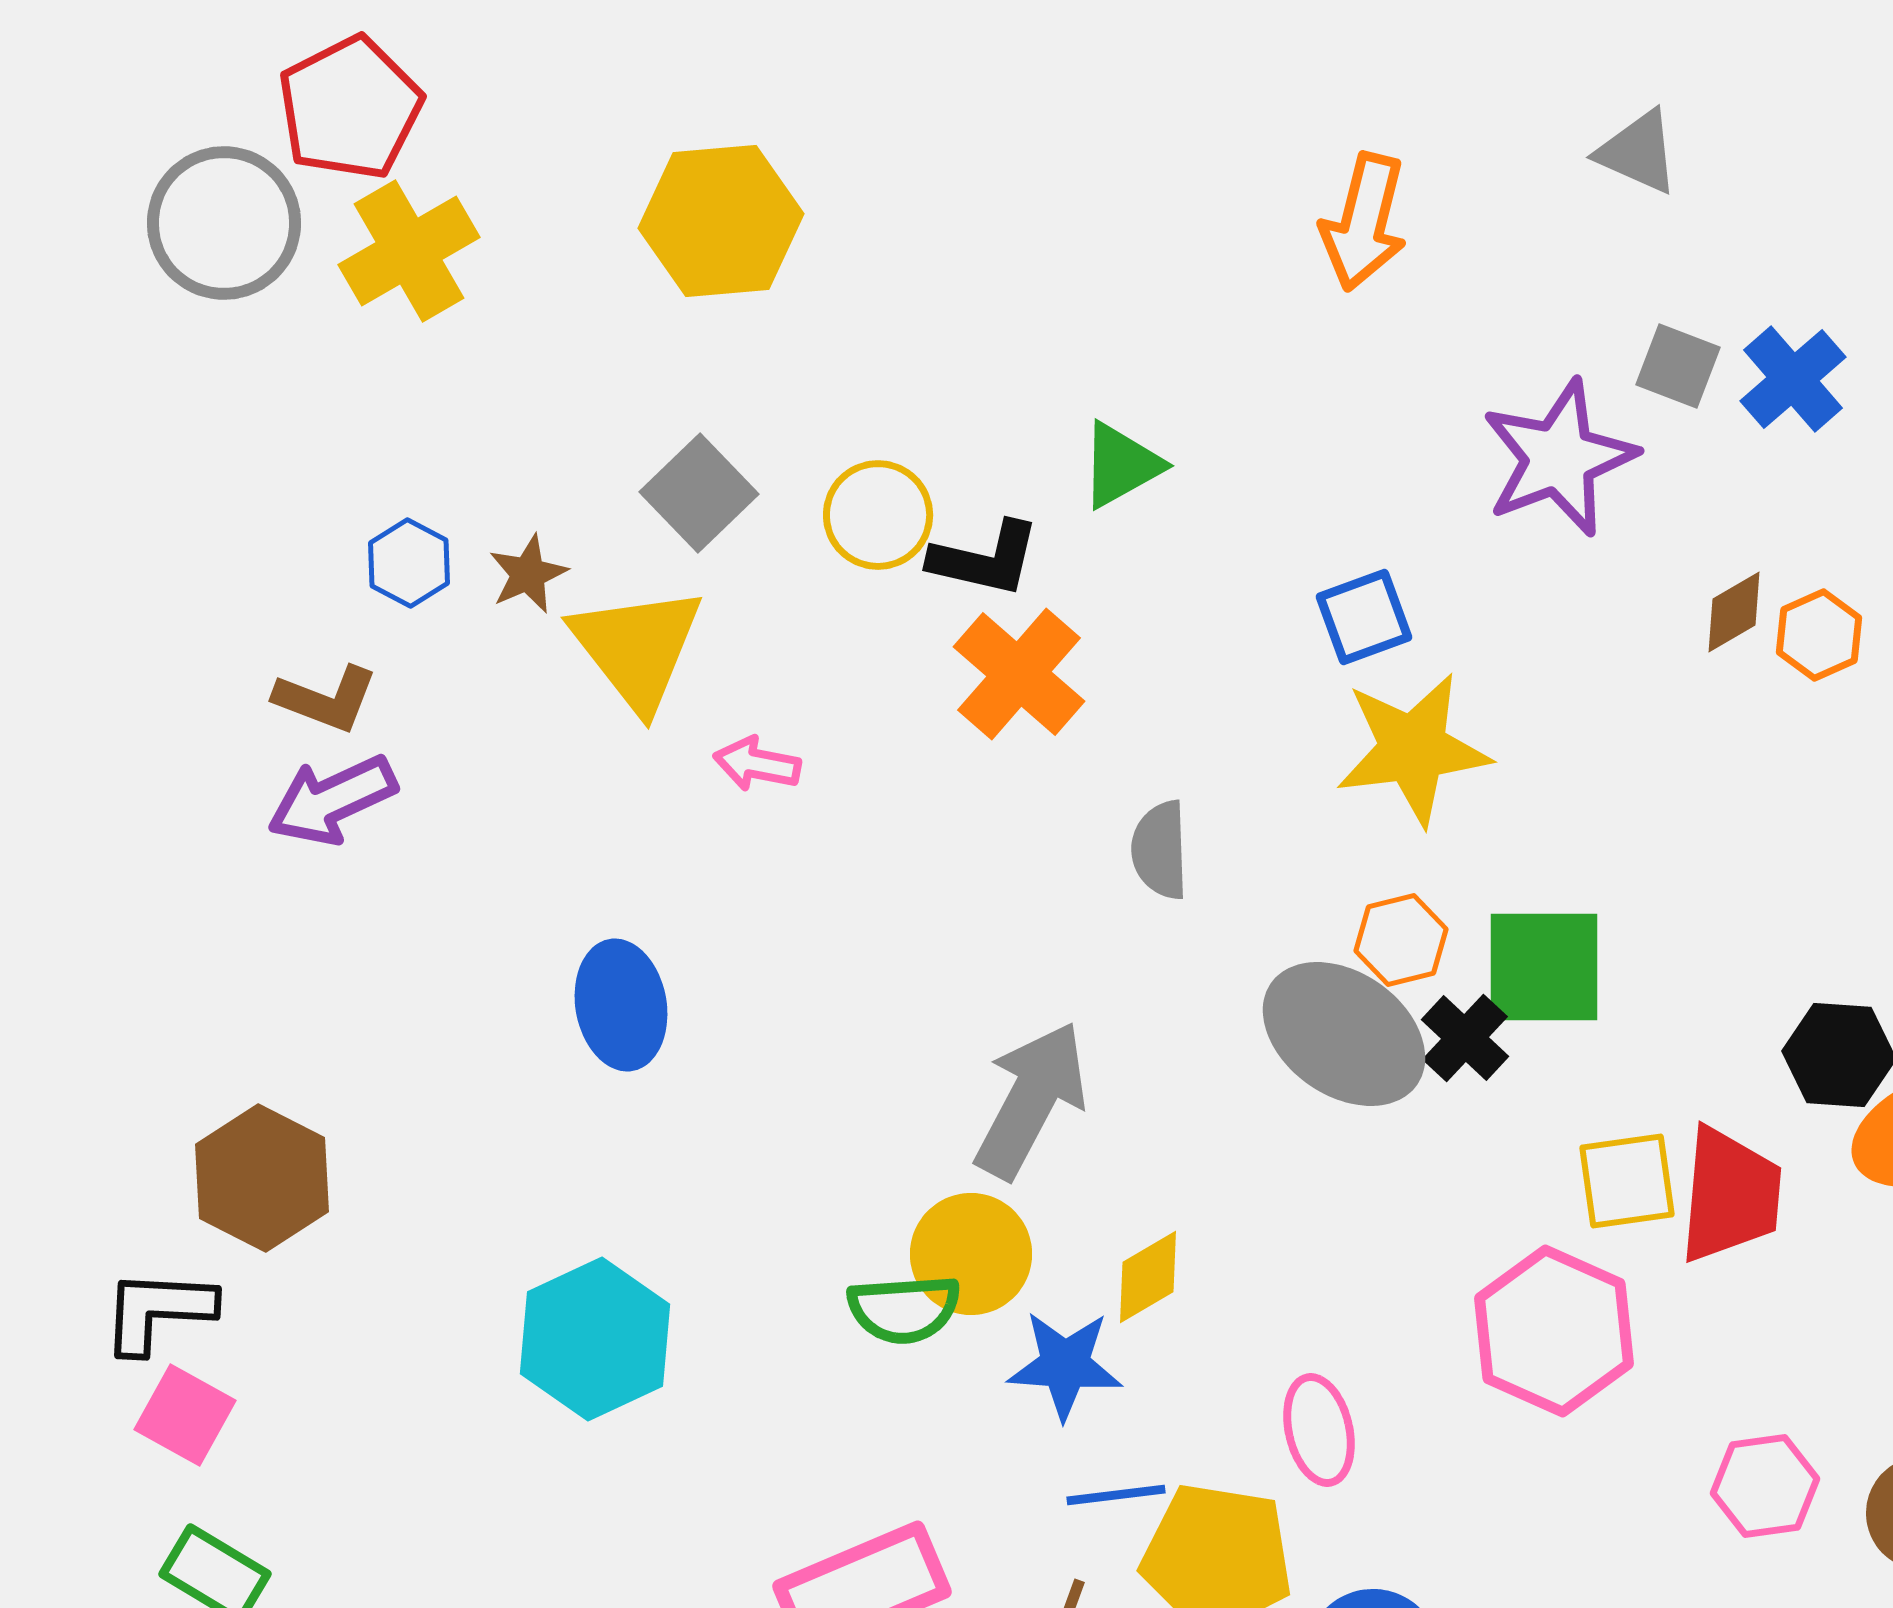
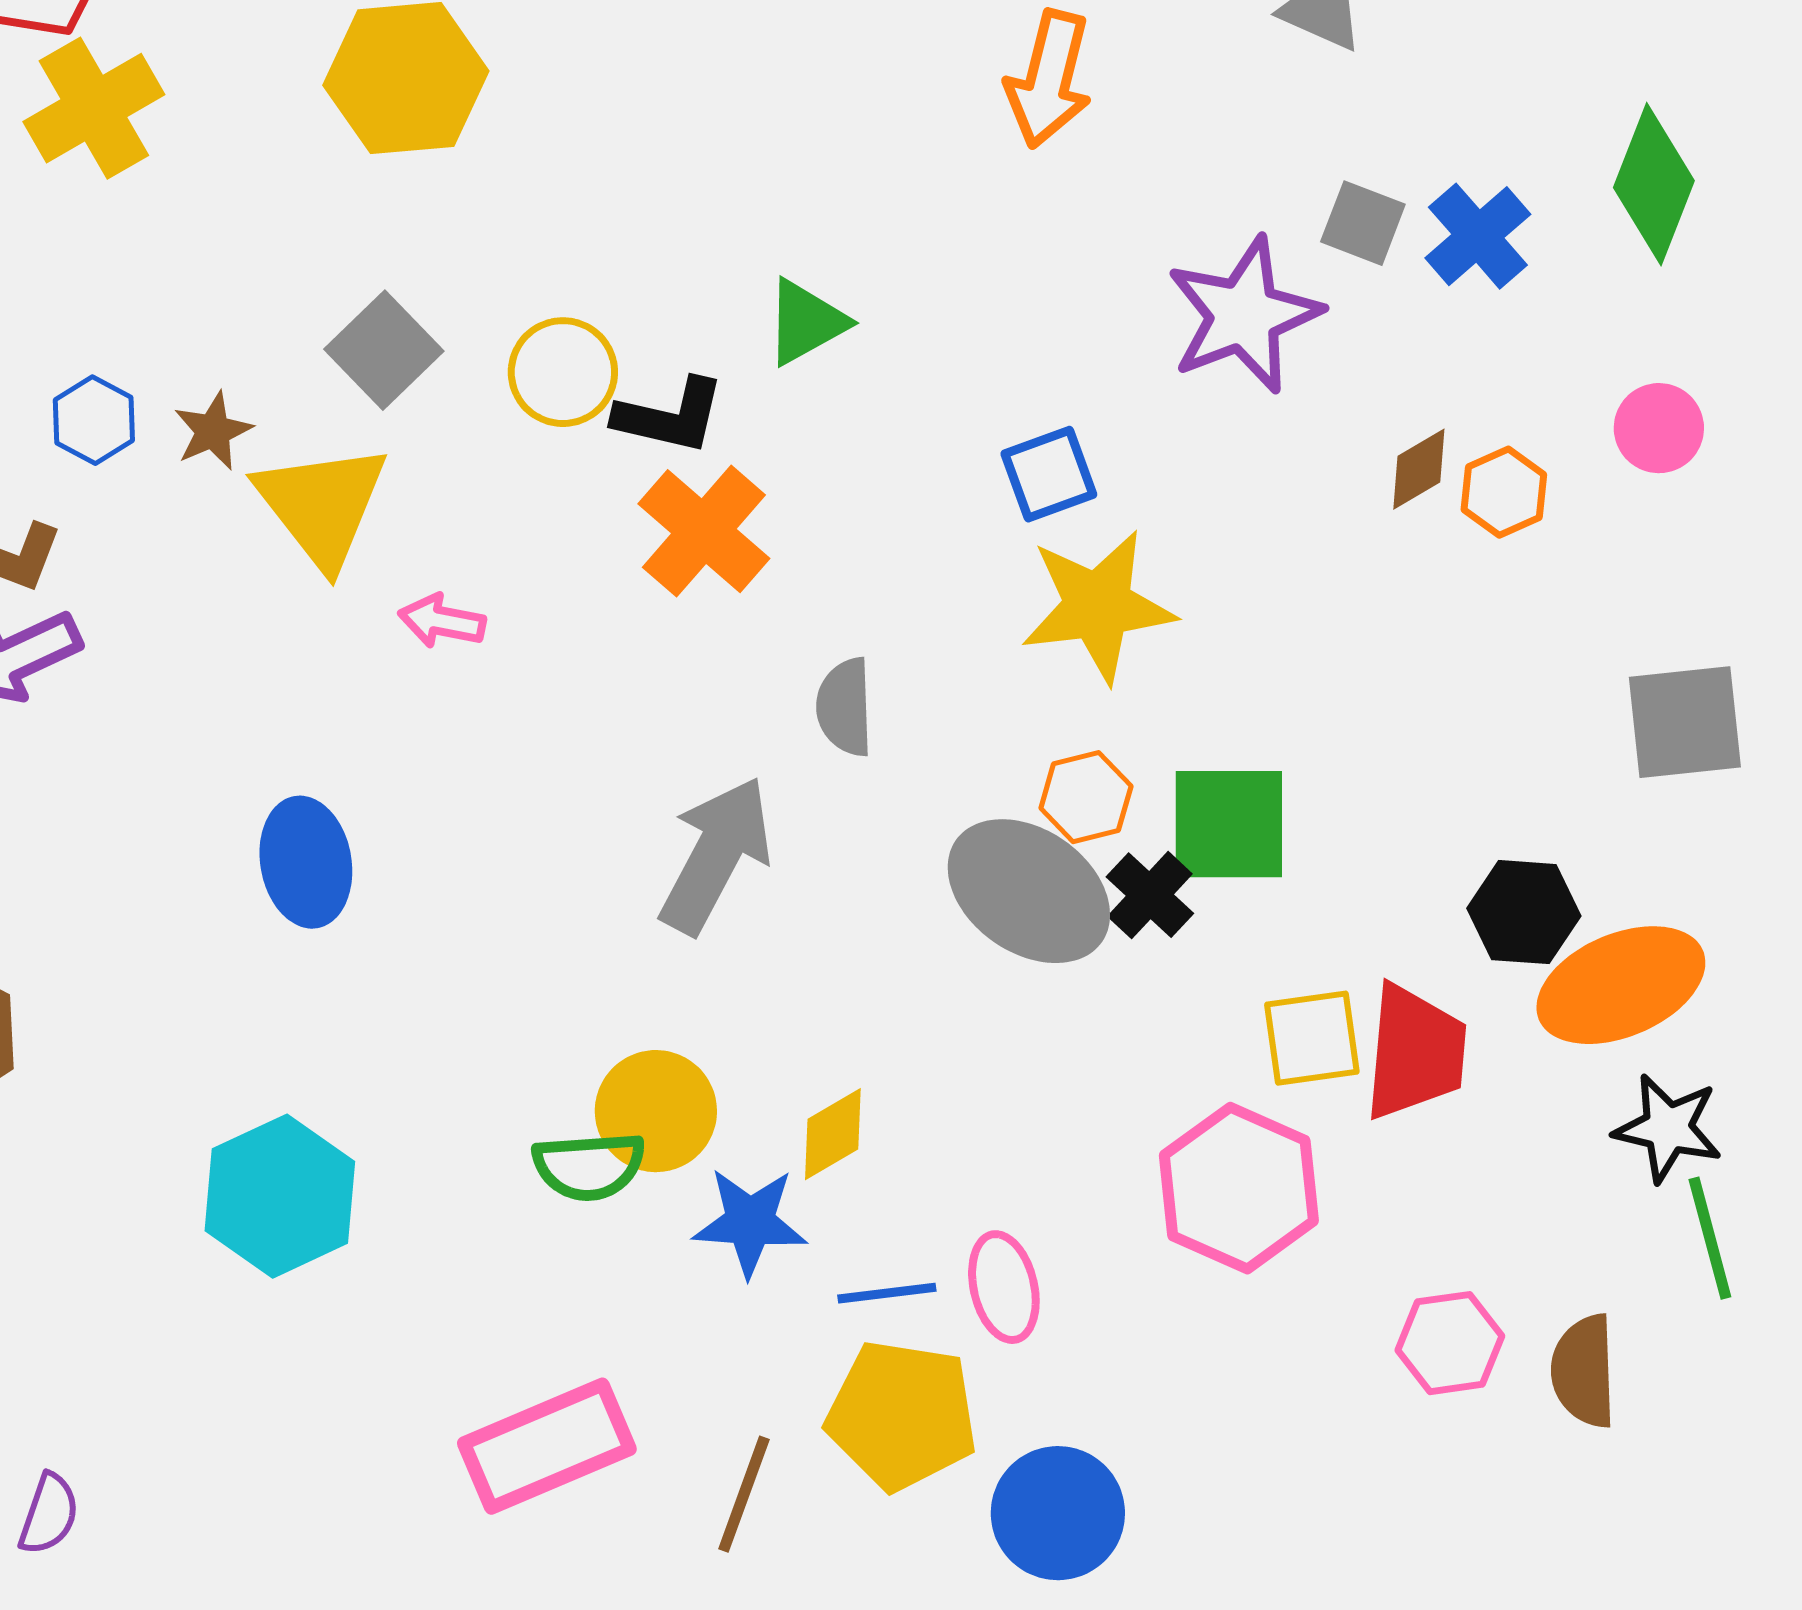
gray arrow: (1031, 1100) -> (716, 855), moved
blue line: (1116, 1495) -> (887, 1293), moved

